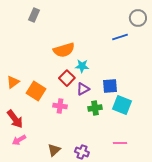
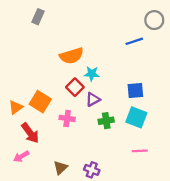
orange triangle: (13, 82) -> (16, 107), moved
blue square: (110, 86) -> (135, 90), moved
red arrow: (15, 119) -> (30, 133), moved
pink line: (120, 143) -> (140, 151), moved

